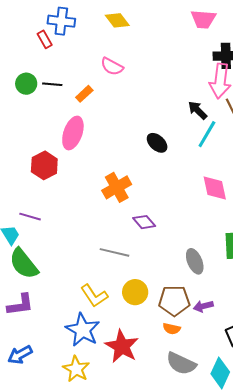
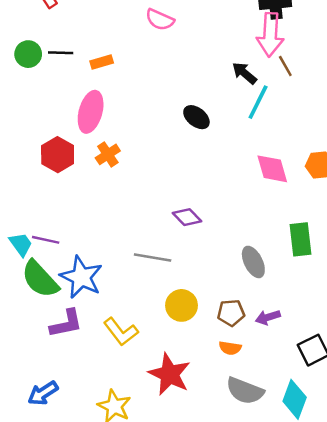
pink semicircle: (112, 66) -> (160, 20), moved
orange rectangle: (84, 94) -> (102, 62), turned 30
orange cross: (117, 187) -> (108, 154), moved, size x0.7
purple line: (30, 217) -> (46, 240), moved
yellow L-shape: (94, 296) -> (121, 332), moved
brown pentagon: (174, 301) -> (231, 313), size x0.7
purple L-shape: (20, 305) -> (66, 324), moved
blue star: (83, 330) -> (81, 277), moved

